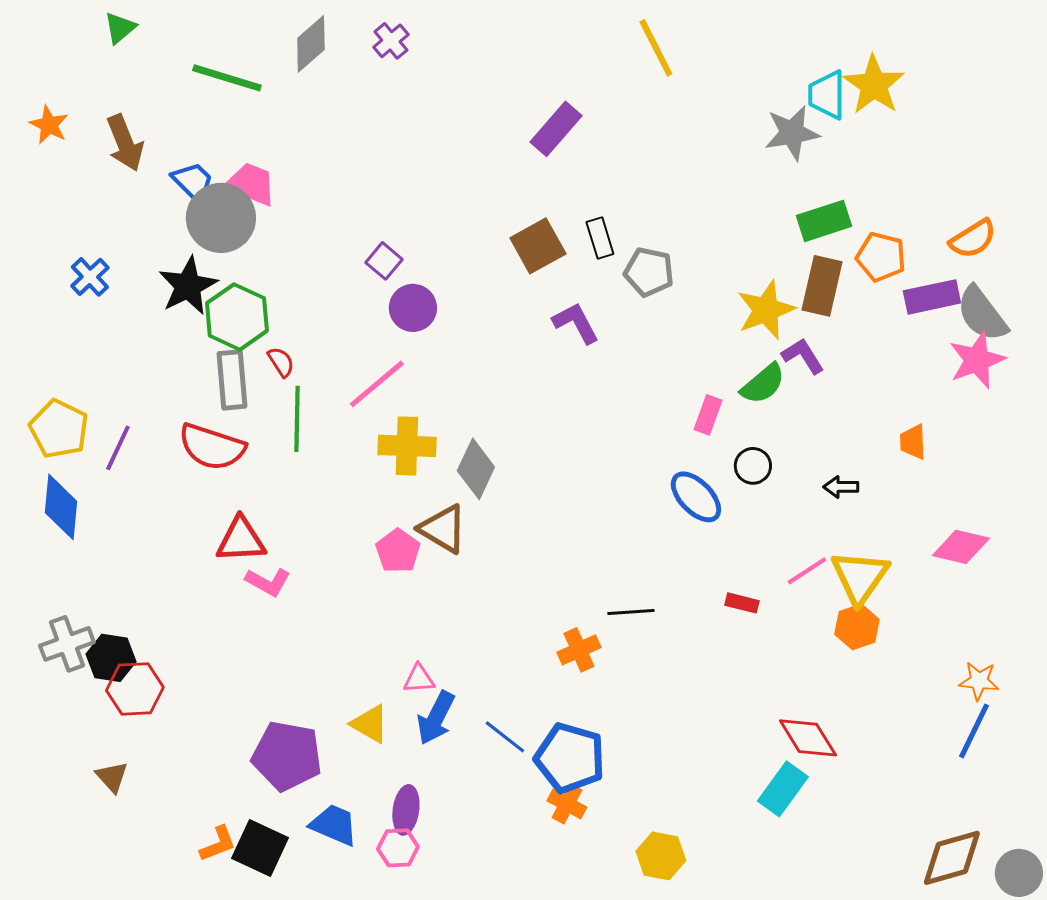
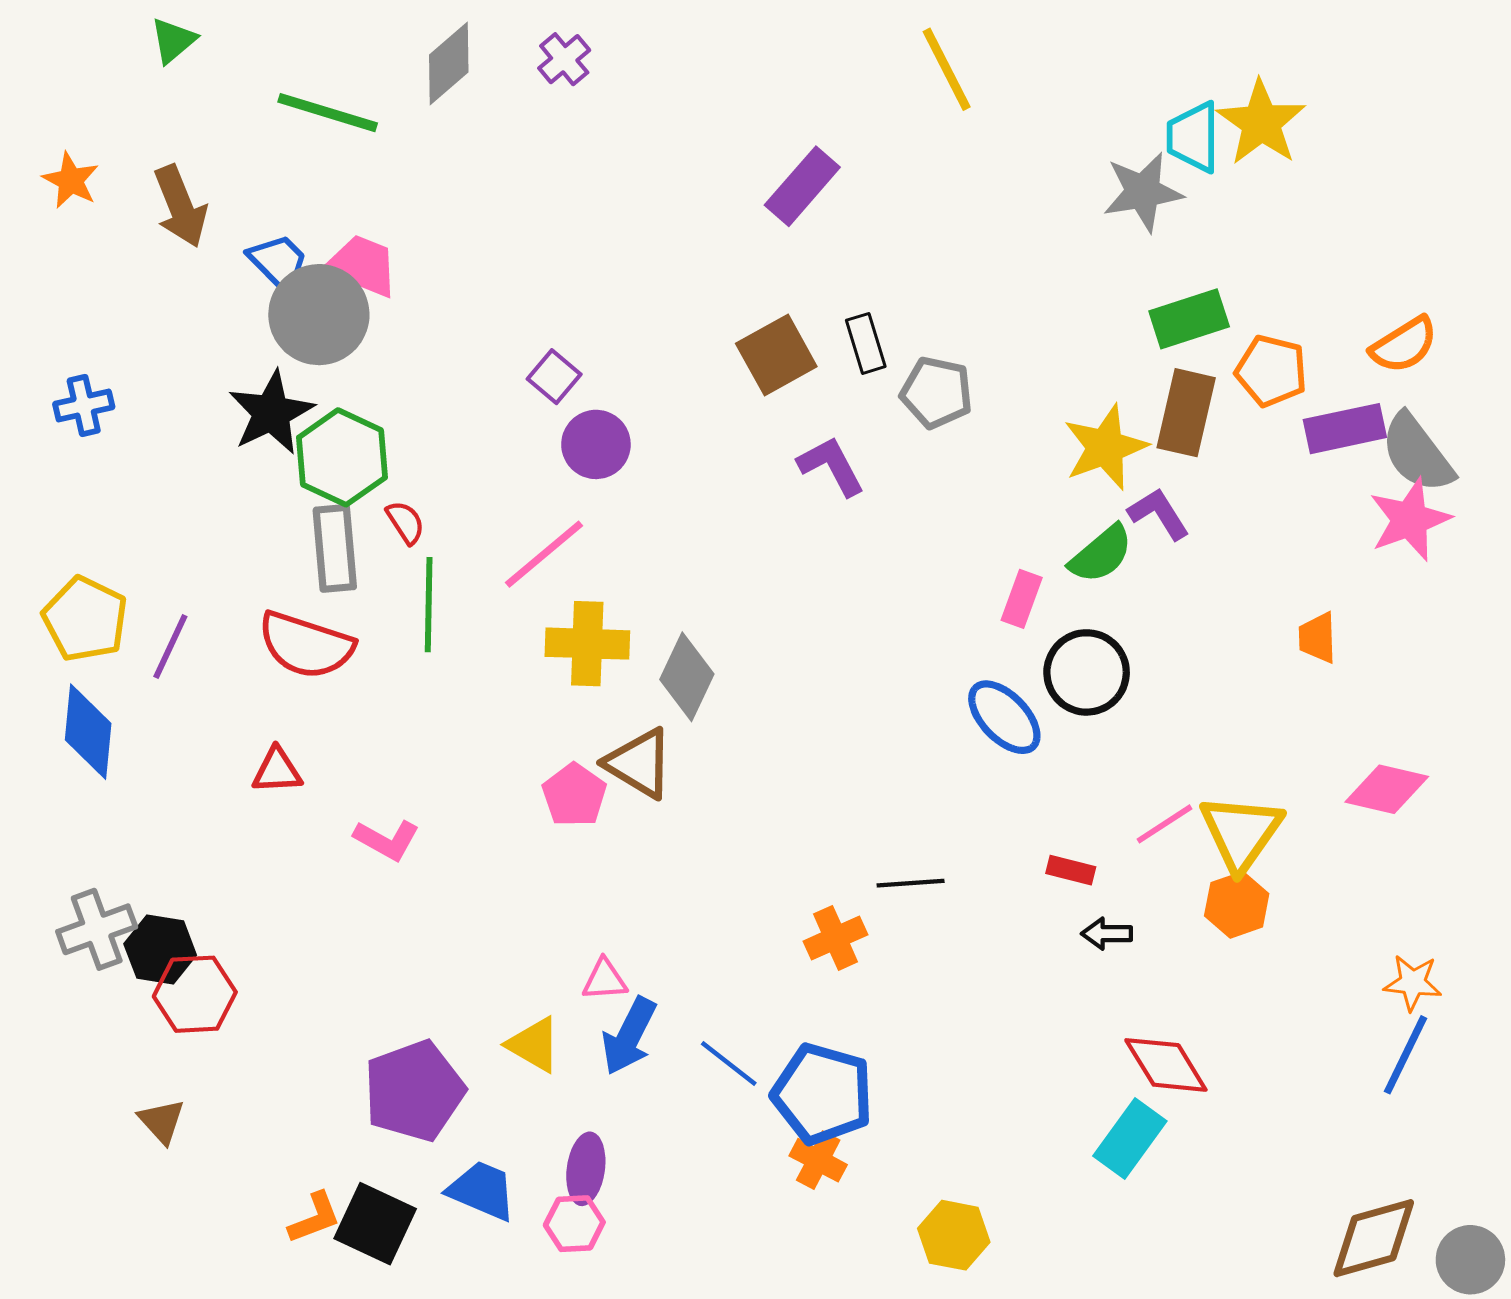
blue cross: (90, 277) -> (84, 405), moved, turned 30
black circle: (753, 466) -> (1087, 672), size x1.6
black arrow: (841, 487) -> (1107, 934), moved
red triangle: (241, 540) -> (277, 771), moved, size x0.7
purple pentagon: (287, 756) -> (414, 1091), turned -30

